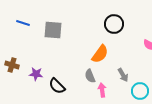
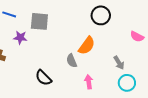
purple star: (36, 74) -> (20, 38), moved
gray arrow: (123, 75) -> (119, 63), moved
gray semicircle: (90, 76) -> (72, 61), moved

